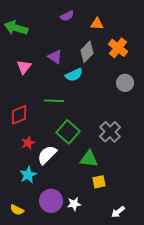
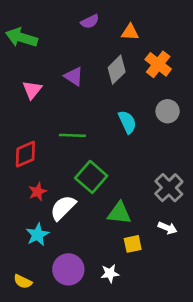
cyan semicircle: (74, 75) -> (127, 122), moved, turned -90
gray cross: (110, 132) -> (169, 188), moved
white star: (74, 204) -> (110, 273), moved
white arrow: (118, 212) -> (168, 228), moved, turned -120

